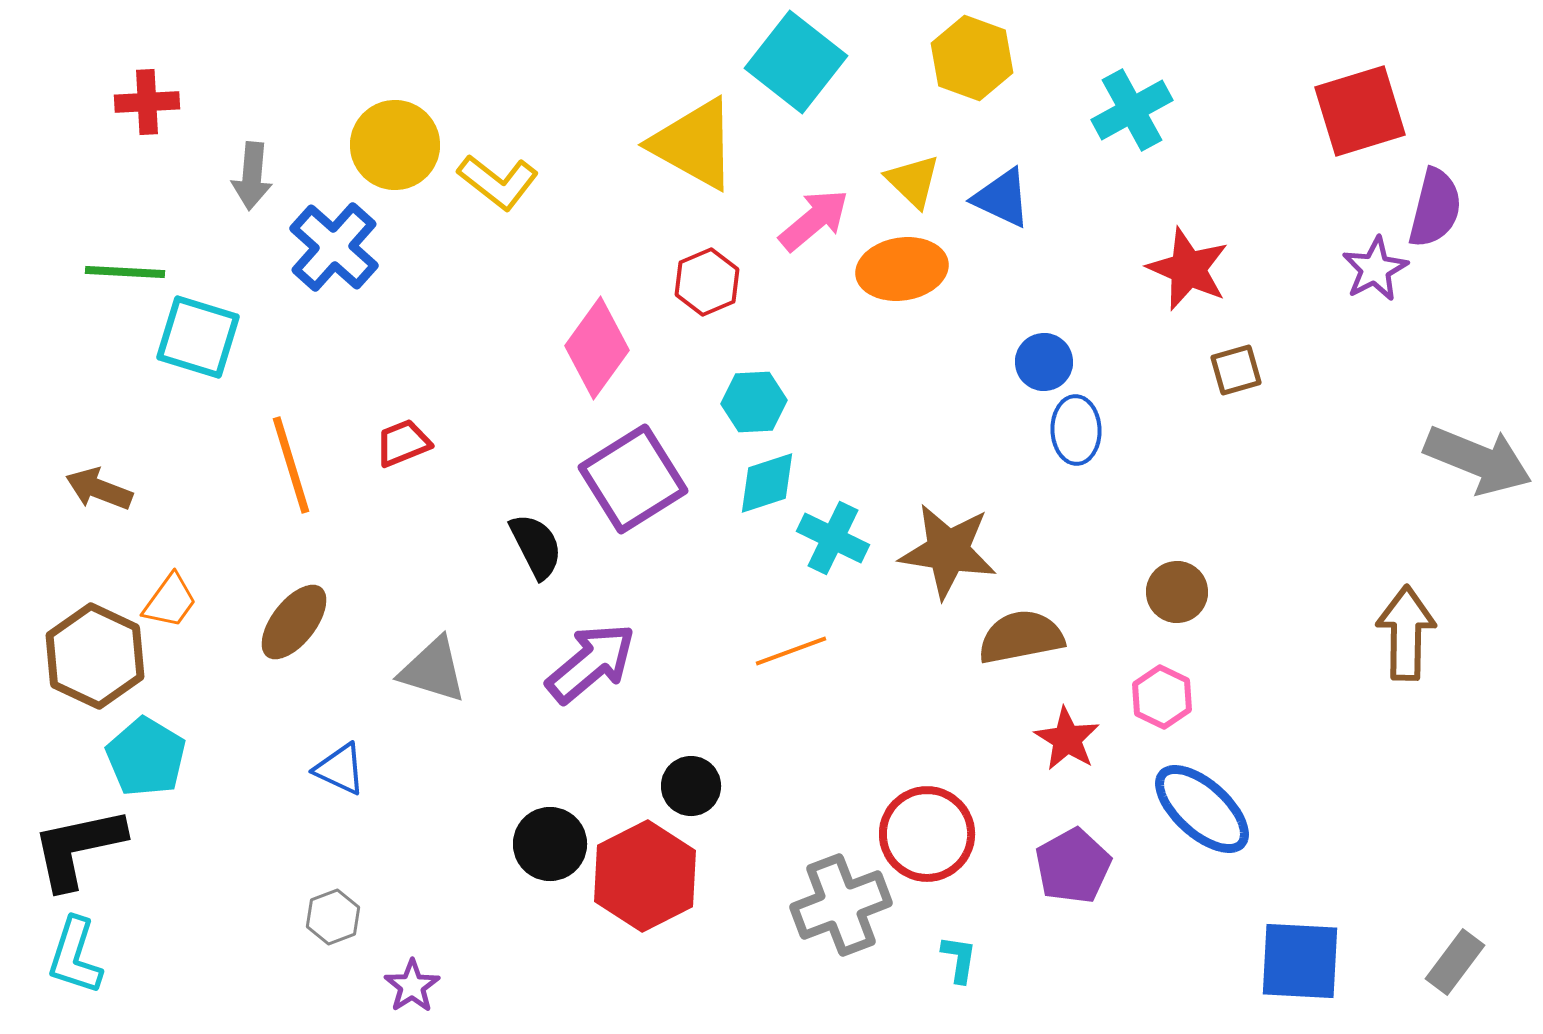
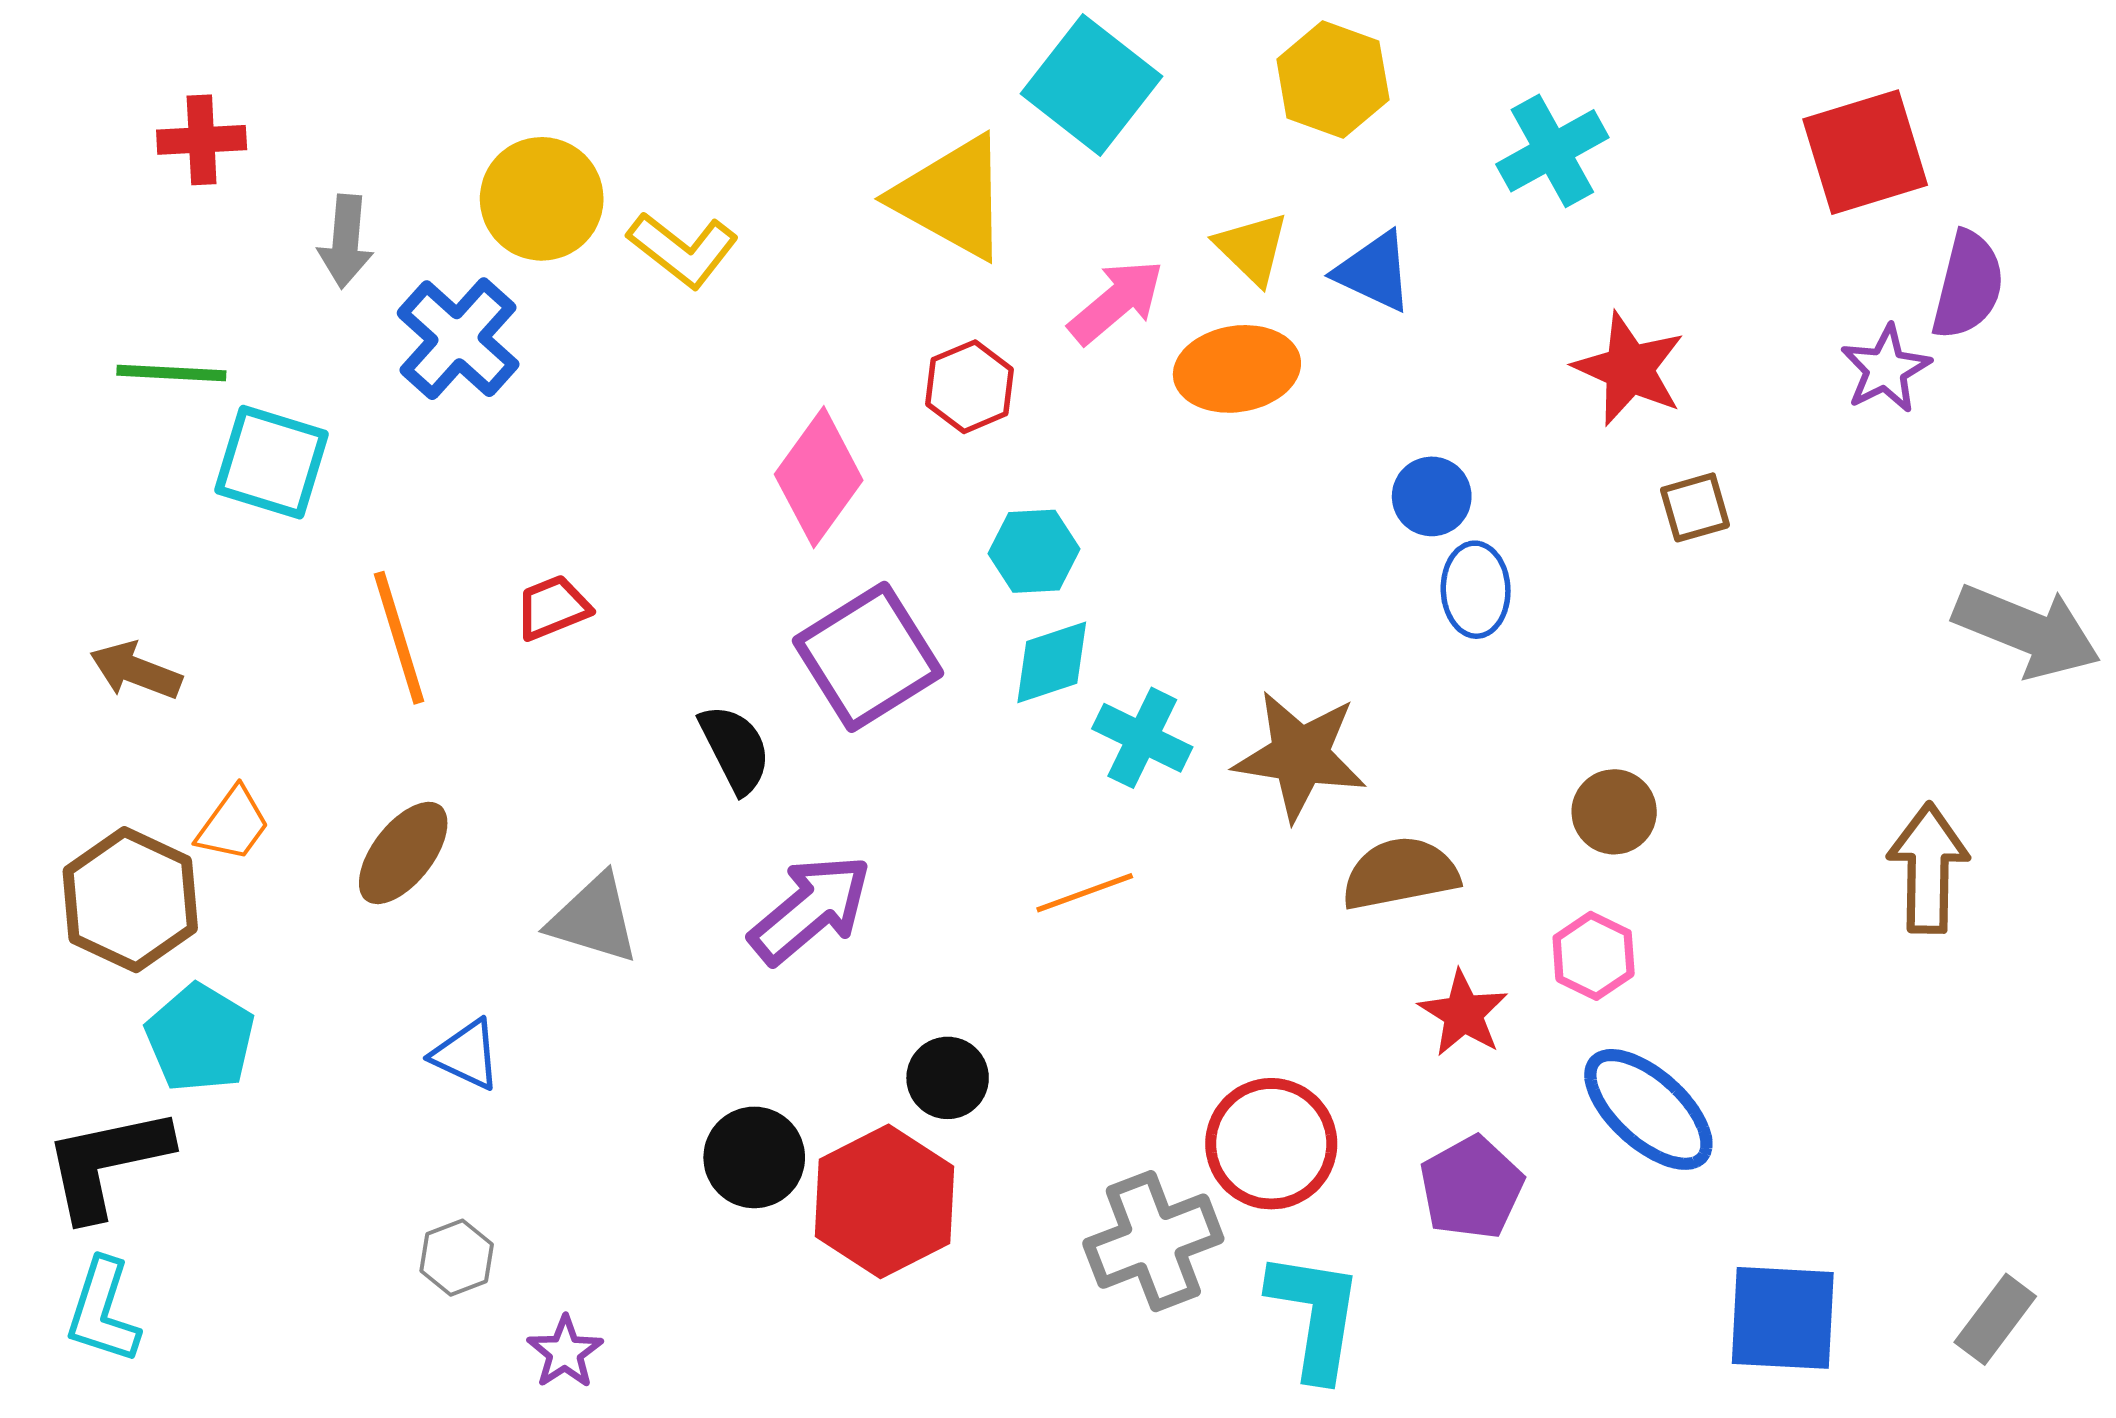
cyan L-shape: (959, 959) -> (1315, 1315), size x2.0

